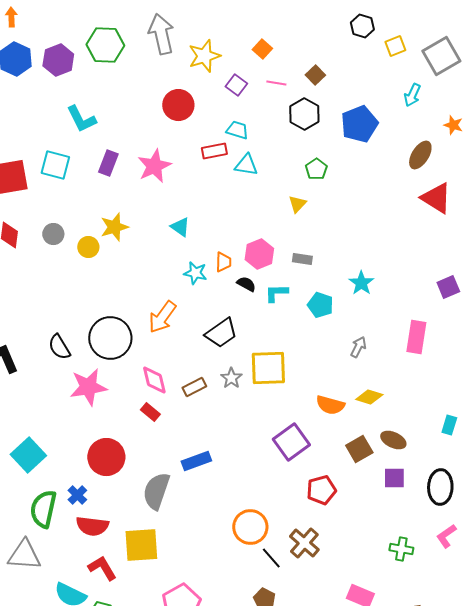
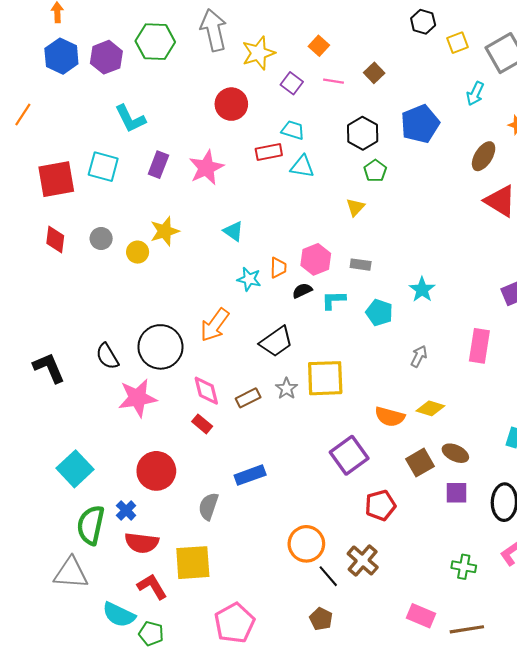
black hexagon: (304, 114) -> (363, 133), moved
black semicircle: (246, 284) -> (302, 291), turned -54
gray semicircle: (156, 491) -> (208, 506), size x0.7

